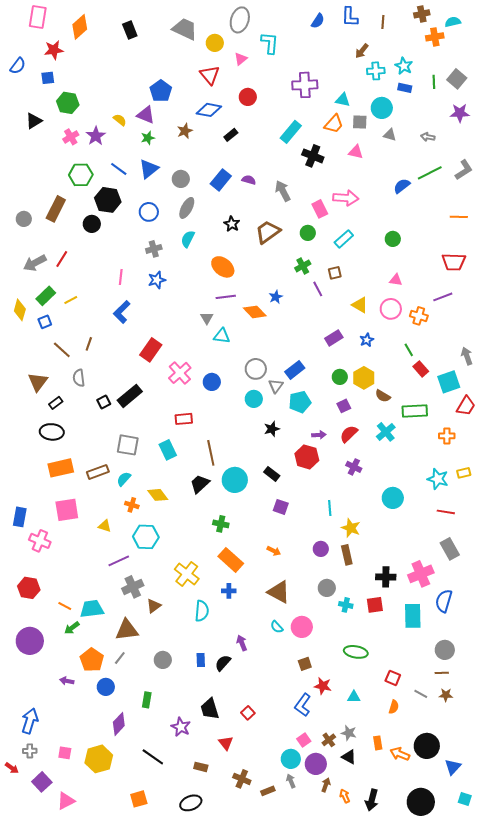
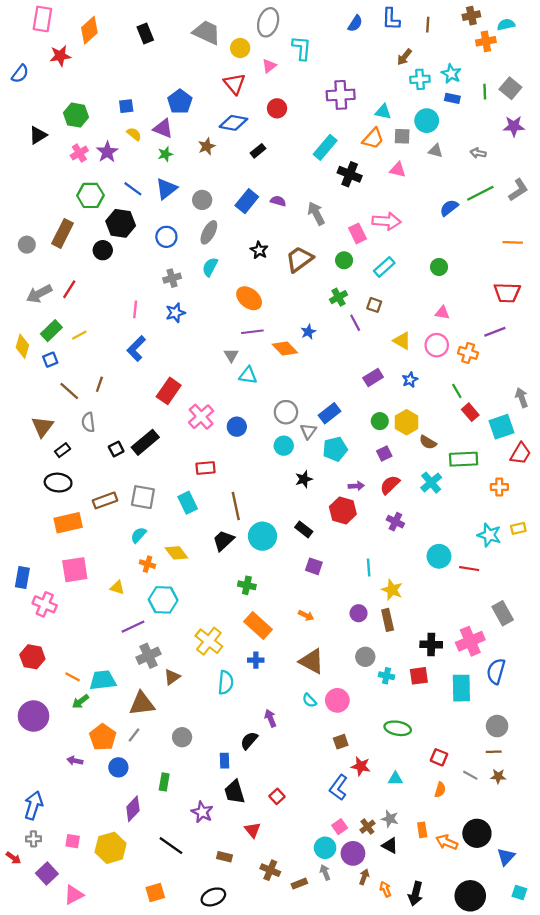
blue square: (48, 78) -> (126, 106), moved
brown square: (335, 273) -> (374, 305), turned 32
brown rectangle: (98, 472) -> (105, 500), moved
red line: (446, 512) -> (469, 569), moved
blue rectangle: (201, 660) -> (225, 761), moved

